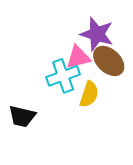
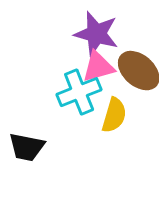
purple star: (97, 34) -> (96, 34), moved

